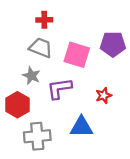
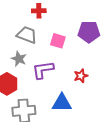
red cross: (44, 20) -> (39, 11), moved
pink square: (77, 55) -> (58, 41), size x0.7

